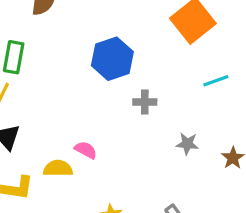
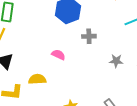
pink semicircle: (86, 150) -> (58, 55), moved

